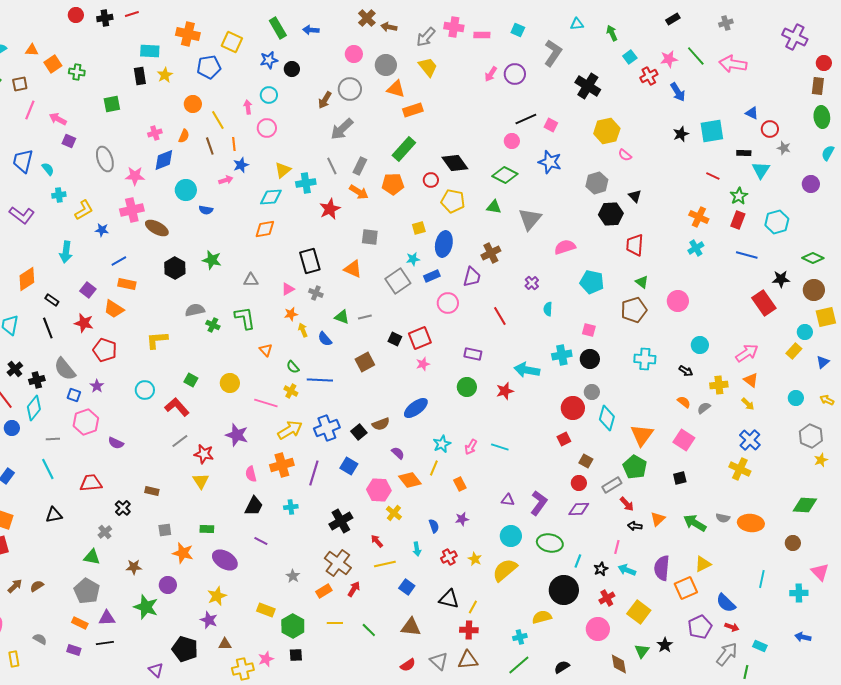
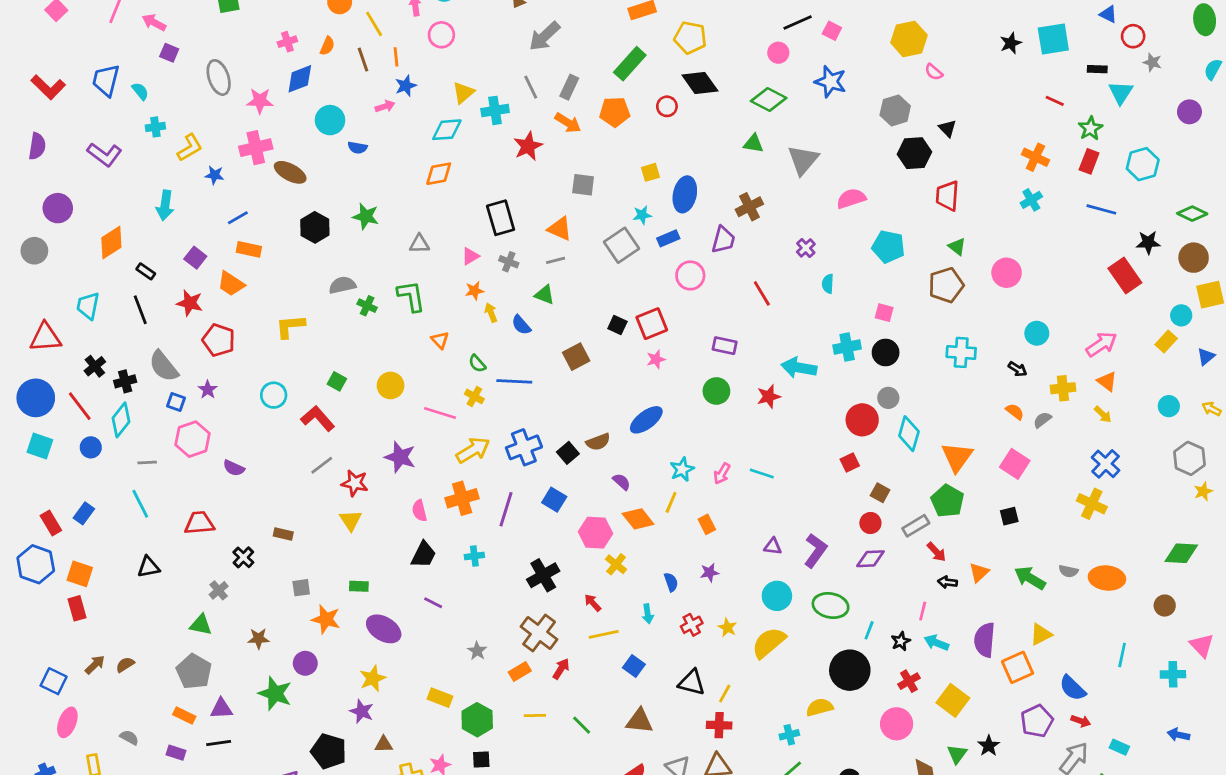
yellow pentagon: (453, 201) -> (690, 38), moved
gray line: (365, 317) -> (556, 260), moved

